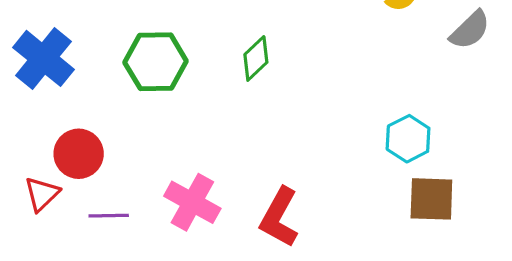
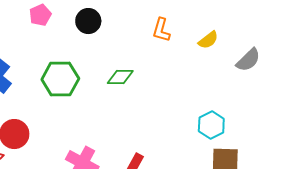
green diamond: (256, 58) -> (120, 77), turned 44

